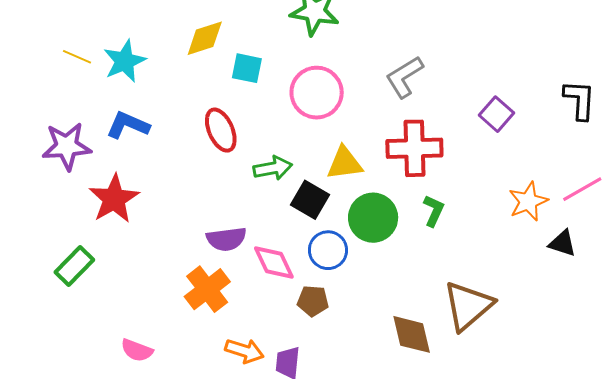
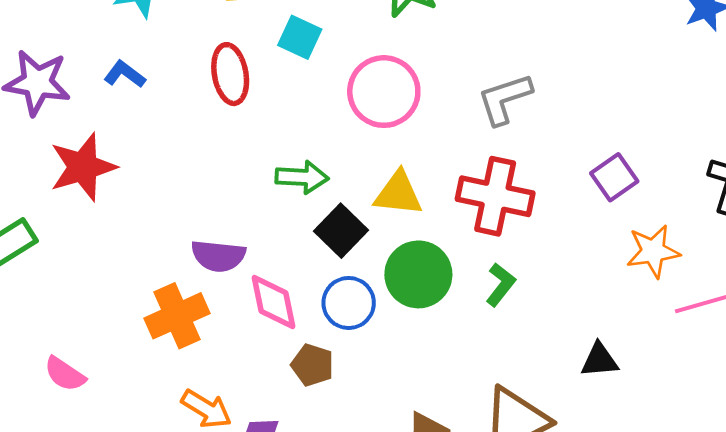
blue L-shape: (128, 125) -> (125, 74), size x0.7
red ellipse: (221, 130) -> (230, 74), moved
orange star: (528, 201) -> (653, 251), moved
black triangle: (562, 243) -> (599, 360), moved, turned -36

